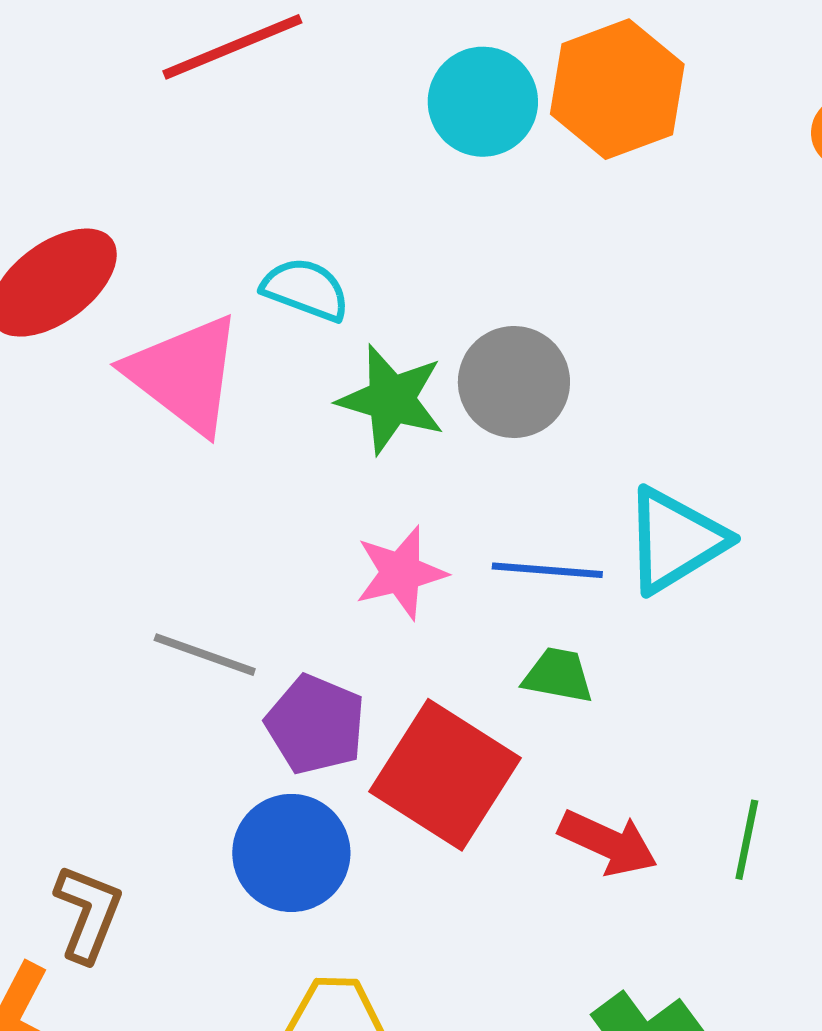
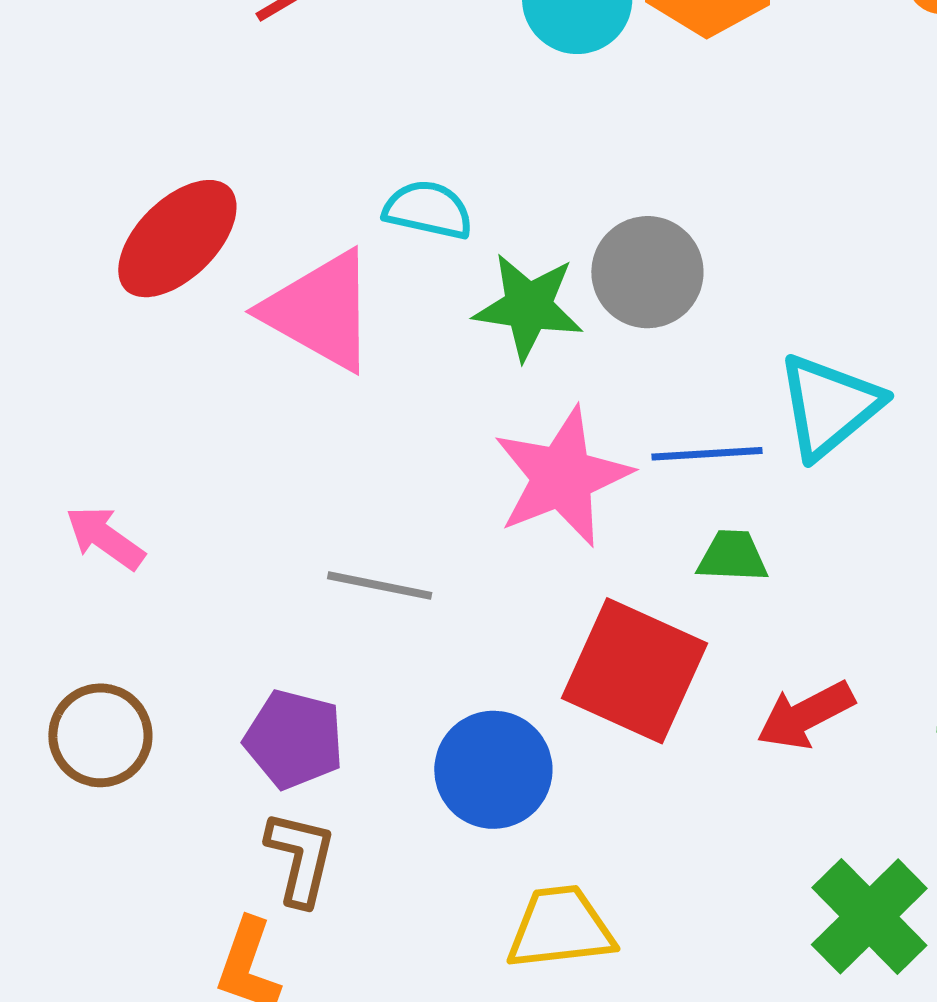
pink star: (401, 573) -> (562, 477), size x1.5
purple pentagon: (315, 724) -> (294, 739), moved
red arrow: (608, 843) -> (806, 715), turned 136

